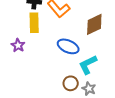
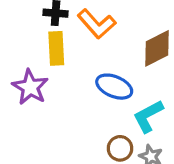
purple star: (18, 45) -> (30, 87), size x1.5

